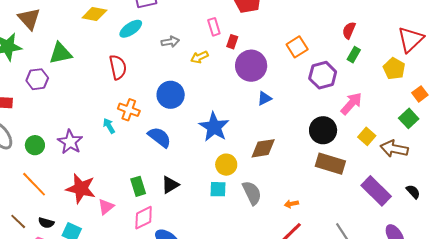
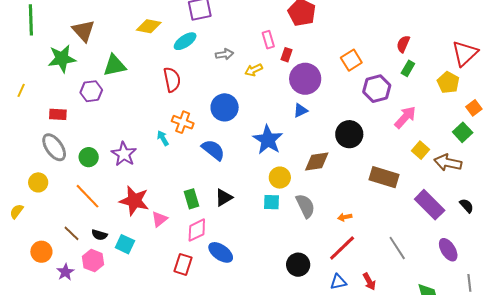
blue triangle: (265, 98) -> (300, 111), moved
black circle: (323, 130) -> (349, 134), moved

